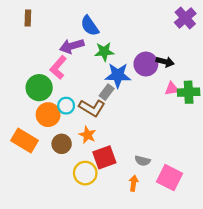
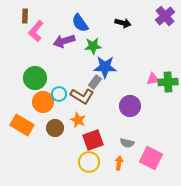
black arrow: (165, 62) -> (123, 23), moved
purple circle: (146, 64) -> (130, 106), moved
pink L-shape: (58, 67) -> (36, 31), moved
yellow circle: (85, 173) -> (89, 162), moved

